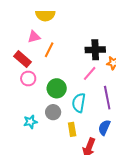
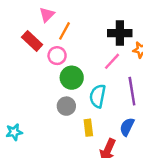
pink triangle: (34, 37) -> (47, 15), turned -32
pink circle: (28, 78) -> (57, 56), moved
cyan star: (30, 122) -> (14, 132), moved

